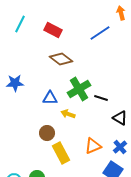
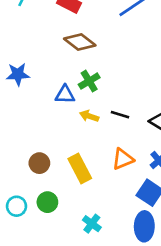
green cross: (79, 89) -> (89, 81), moved, size x0.7
black line: (101, 98) -> (120, 115), moved
brown circle: (47, 133) -> (39, 163), moved

